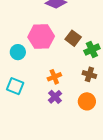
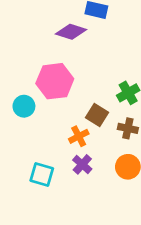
brown square: (73, 38) -> (97, 115), moved
cyan square: (15, 86) -> (42, 175), moved

